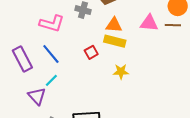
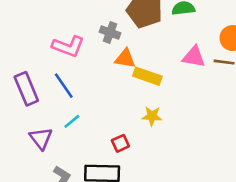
orange triangle: (114, 25) -> (125, 59), moved
red square: (91, 52) -> (120, 143), moved
cyan line: (51, 80) -> (72, 121), moved

